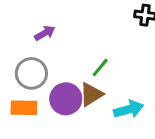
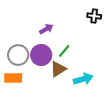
purple arrow: (45, 33) -> (46, 29), moved
purple circle: (66, 99) -> (41, 55), moved

